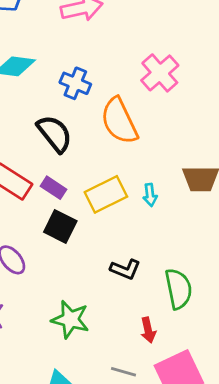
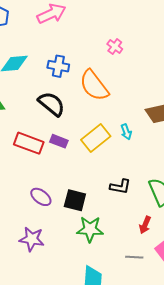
pink cross: (160, 73) -> (115, 47), size x0.6
black square: (60, 226) -> (75, 200), moved
red arrow: (148, 330) -> (145, 225), turned 48

